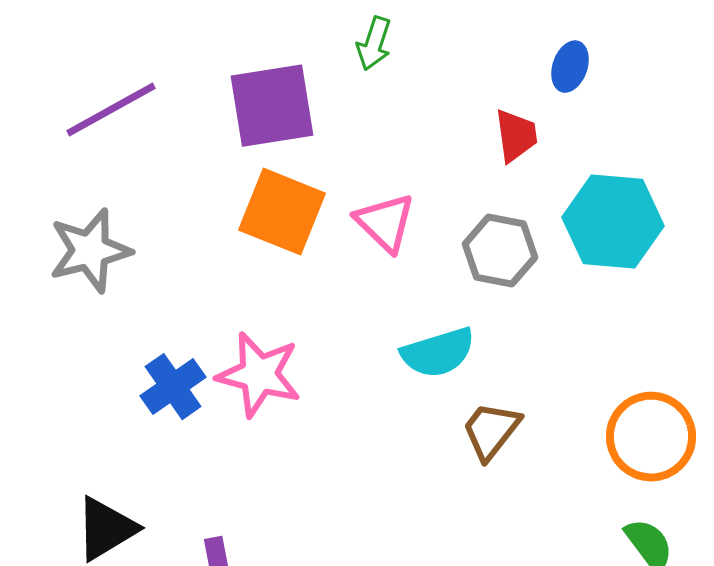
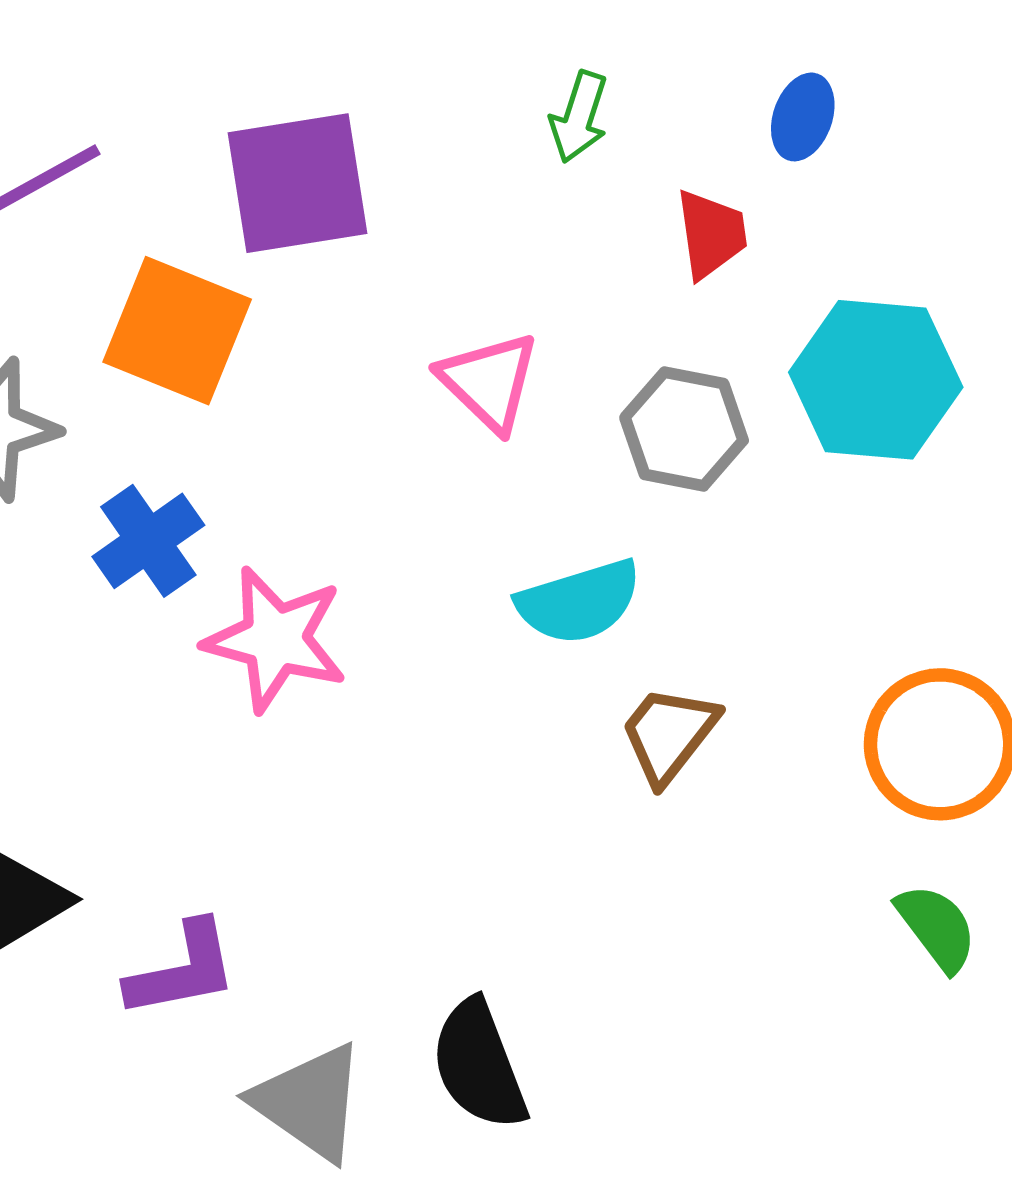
green arrow: (374, 44) -> (579, 117), moved
orange square: (282, 212) -> (177, 331), moved
blue cross: (173, 387) -> (148, 541), moved

